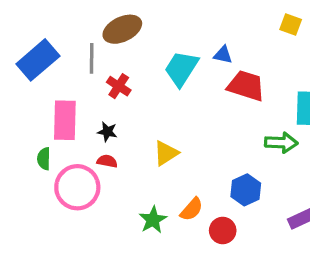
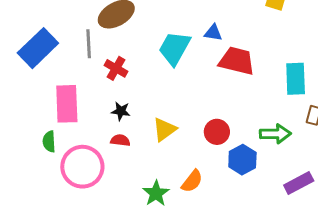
black star: (107, 132) -> (121, 111), moved
green arrow: (281, 143) -> (275, 134), moved
red semicircle: (107, 161) -> (120, 140), moved
red circle: (223, 231) -> (217, 132), moved

